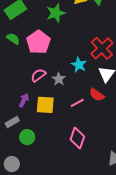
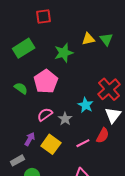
green semicircle: (13, 39) -> (21, 88), moved
red semicircle: (97, 95) -> (103, 135), turned -98
yellow square: (45, 105) -> (51, 144), turned 30

